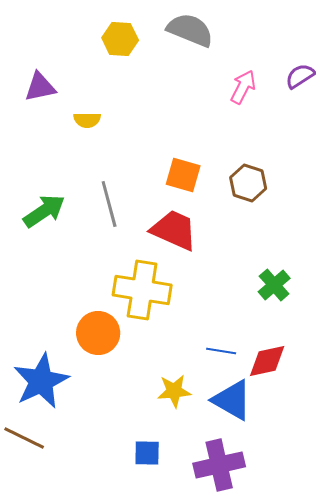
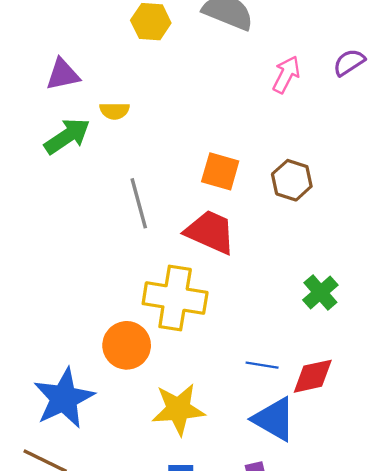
green arrow: (44, 211) -> (67, 136), moved
yellow star: (174, 391) -> (178, 409), moved, size x1.4

